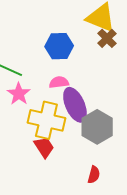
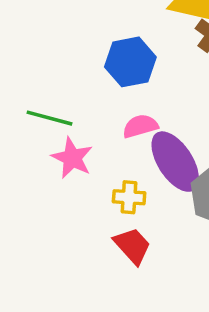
yellow cross: (46, 120) -> (129, 197), size x0.5

